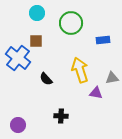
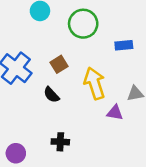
brown square: (36, 41) -> (59, 64), moved, turned -32
black cross: (61, 116) -> (60, 142), moved

